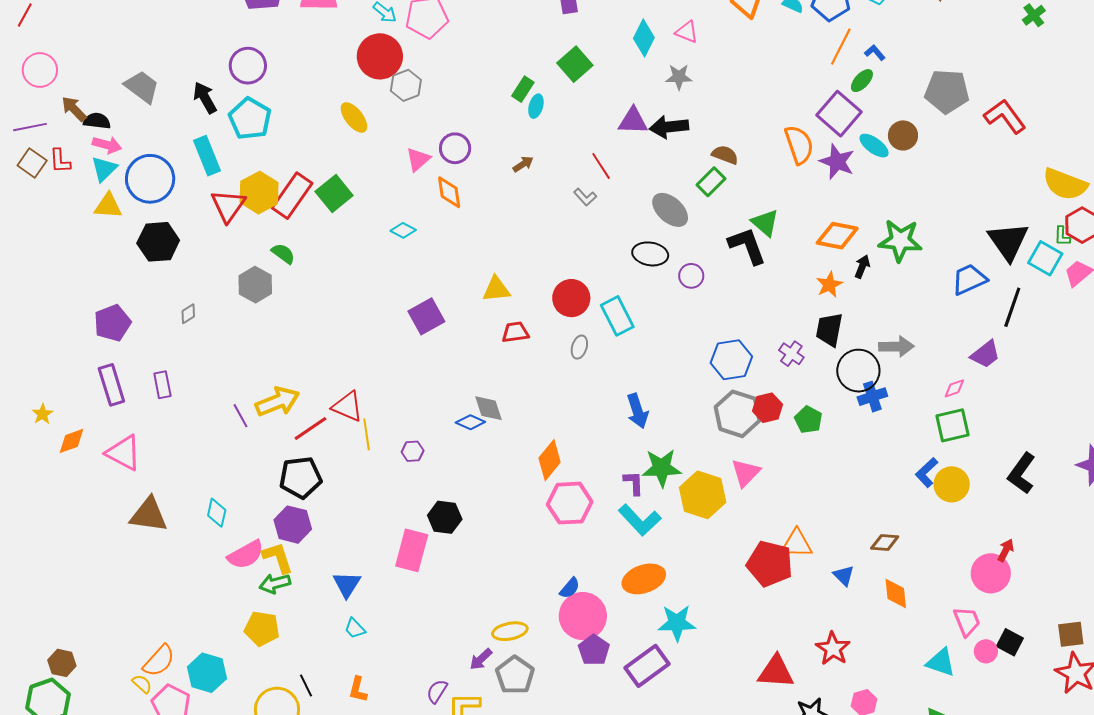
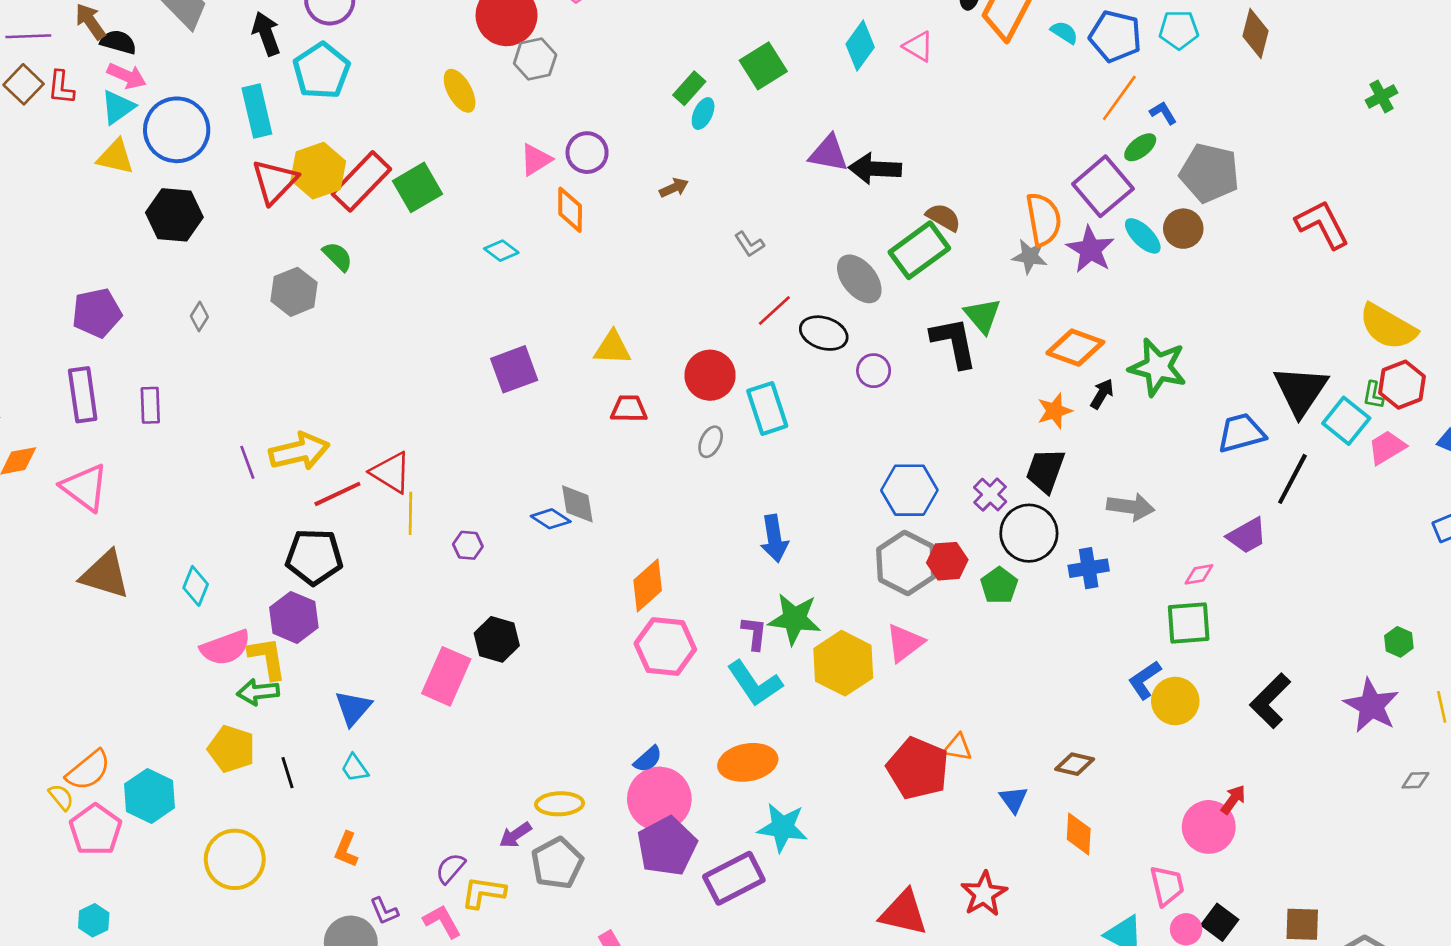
gray star: (679, 77) -> (1030, 256), moved
gray pentagon: (947, 91) -> (1210, 173), moved
red line: (601, 166) -> (774, 311), moved, turned 72
green rectangle: (711, 182) -> (919, 250), size x1.5
gray diamond: (188, 314) -> (199, 316), turned -35
black circle: (858, 371) -> (1029, 533), moved
orange triangle: (797, 544) -> (958, 747), size x0.7
purple pentagon: (594, 650) -> (667, 846), size x1.4
black line: (306, 686) -> (288, 773), moved

